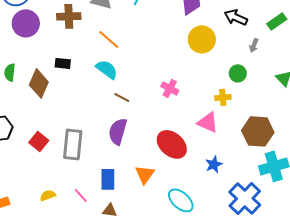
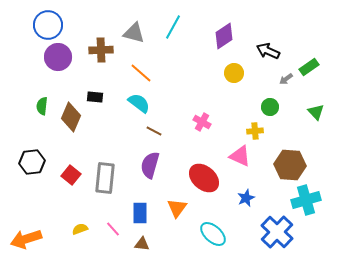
green rectangle: (277, 21) -> (309, 67), moved
yellow circle: (202, 39) -> (234, 73), size x0.7
gray arrow: (254, 45) -> (286, 79), turned 32

